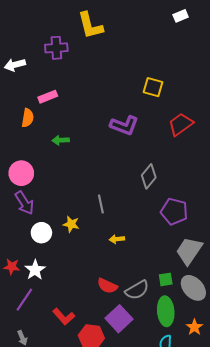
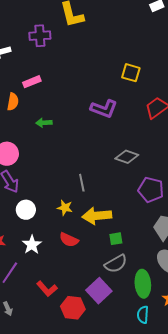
gray diamond: (149, 176) -> (127, 157), turned 70
yellow star: (71, 224) -> (65, 208), moved
yellow arrow: (117, 239) -> (97, 216), size x2.0
white star: (35, 270) -> (32, 245), moved
green square: (166, 279) -> (116, 239), moved
red semicircle: (107, 286) -> (69, 240), moved

